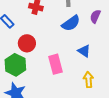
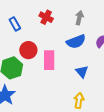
pink rectangle: (55, 64) -> (49, 60), moved

